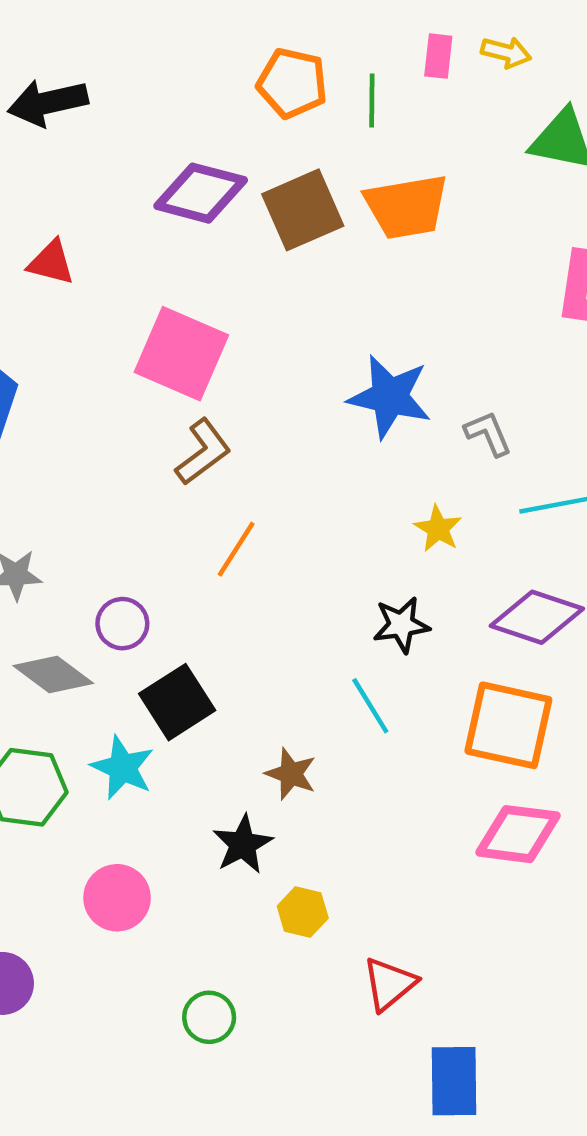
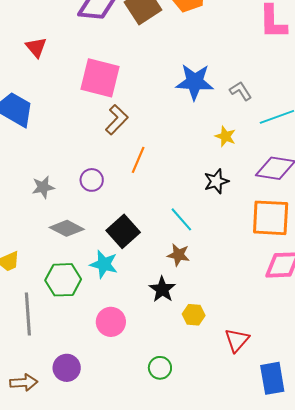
red triangle: (51, 263) -> (36, 47), turned 45
purple circle: (122, 624) -> (92, 180), moved
cyan line: (370, 706) -> (181, 219), moved

